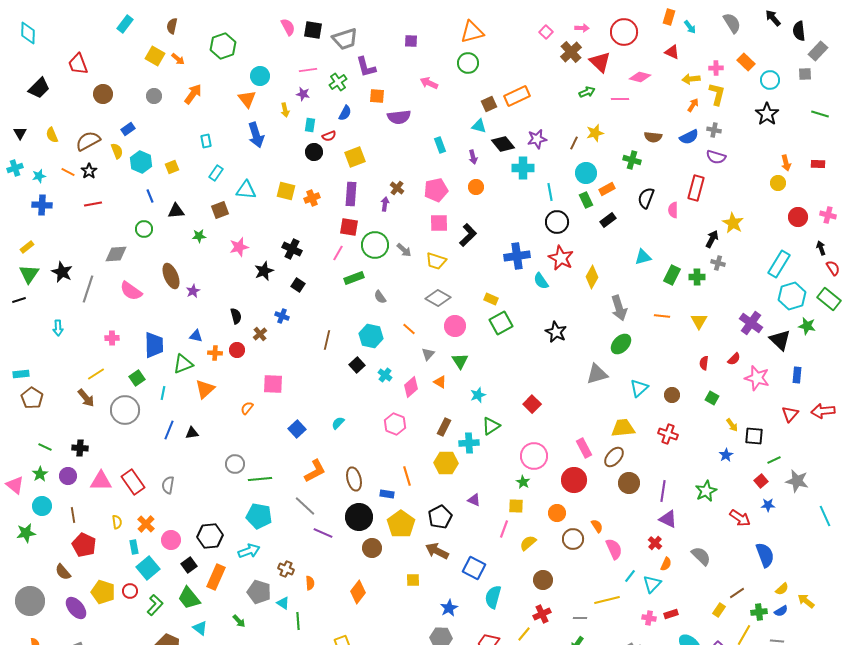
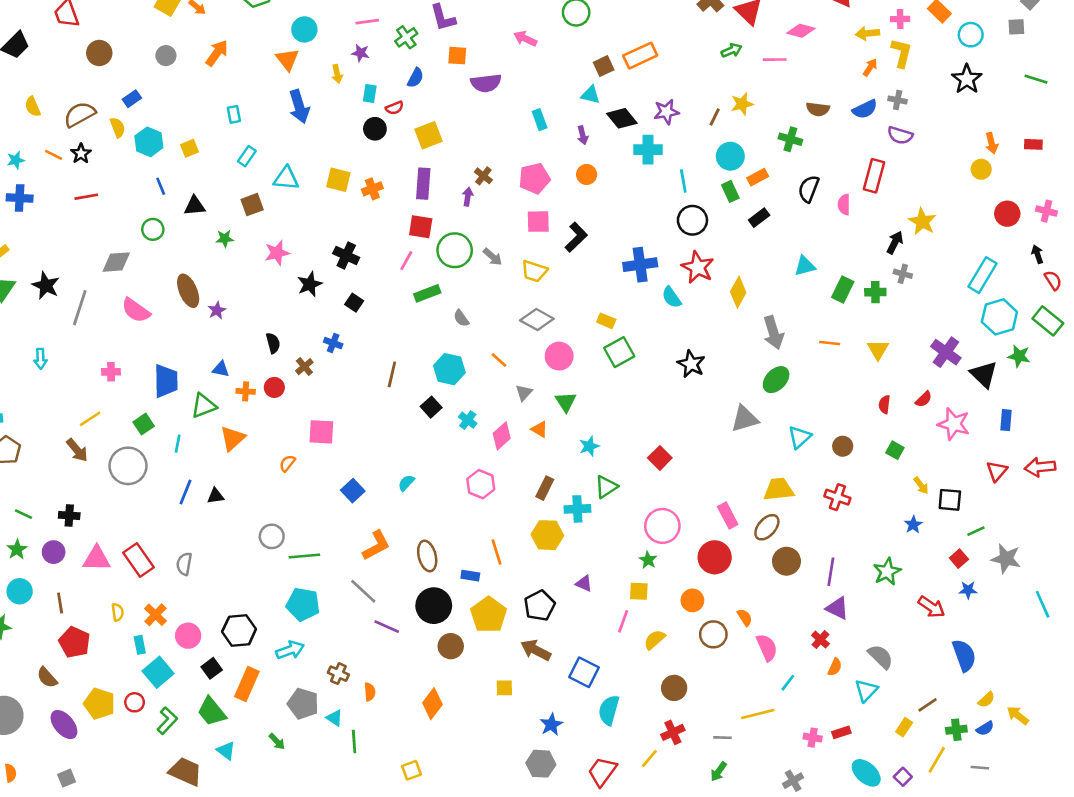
cyan triangle: (652, 584) -> (866, 691), moved

